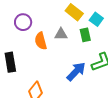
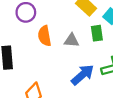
gray triangle: (61, 34) -> (72, 40), moved

